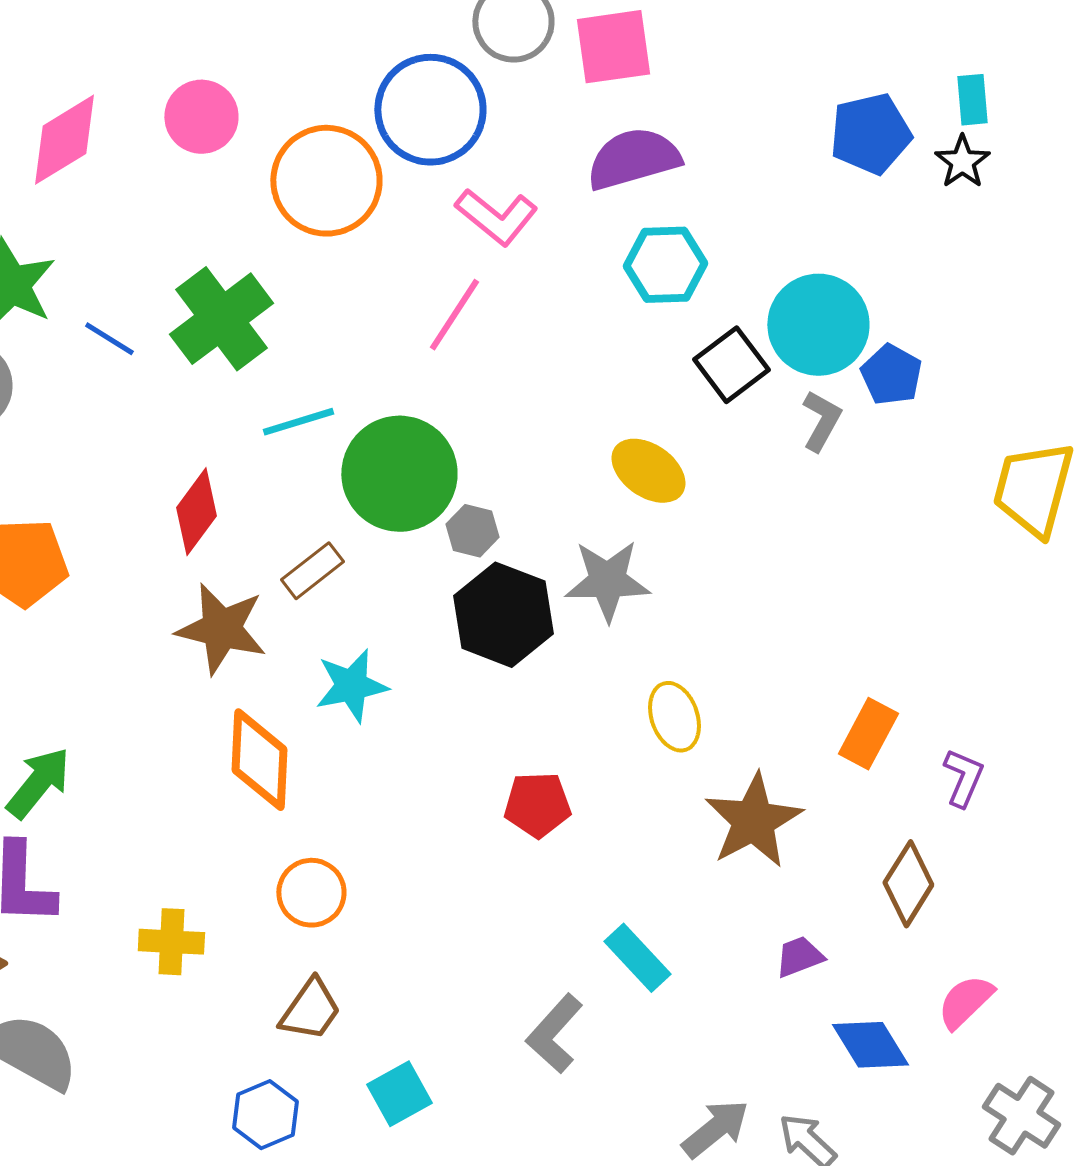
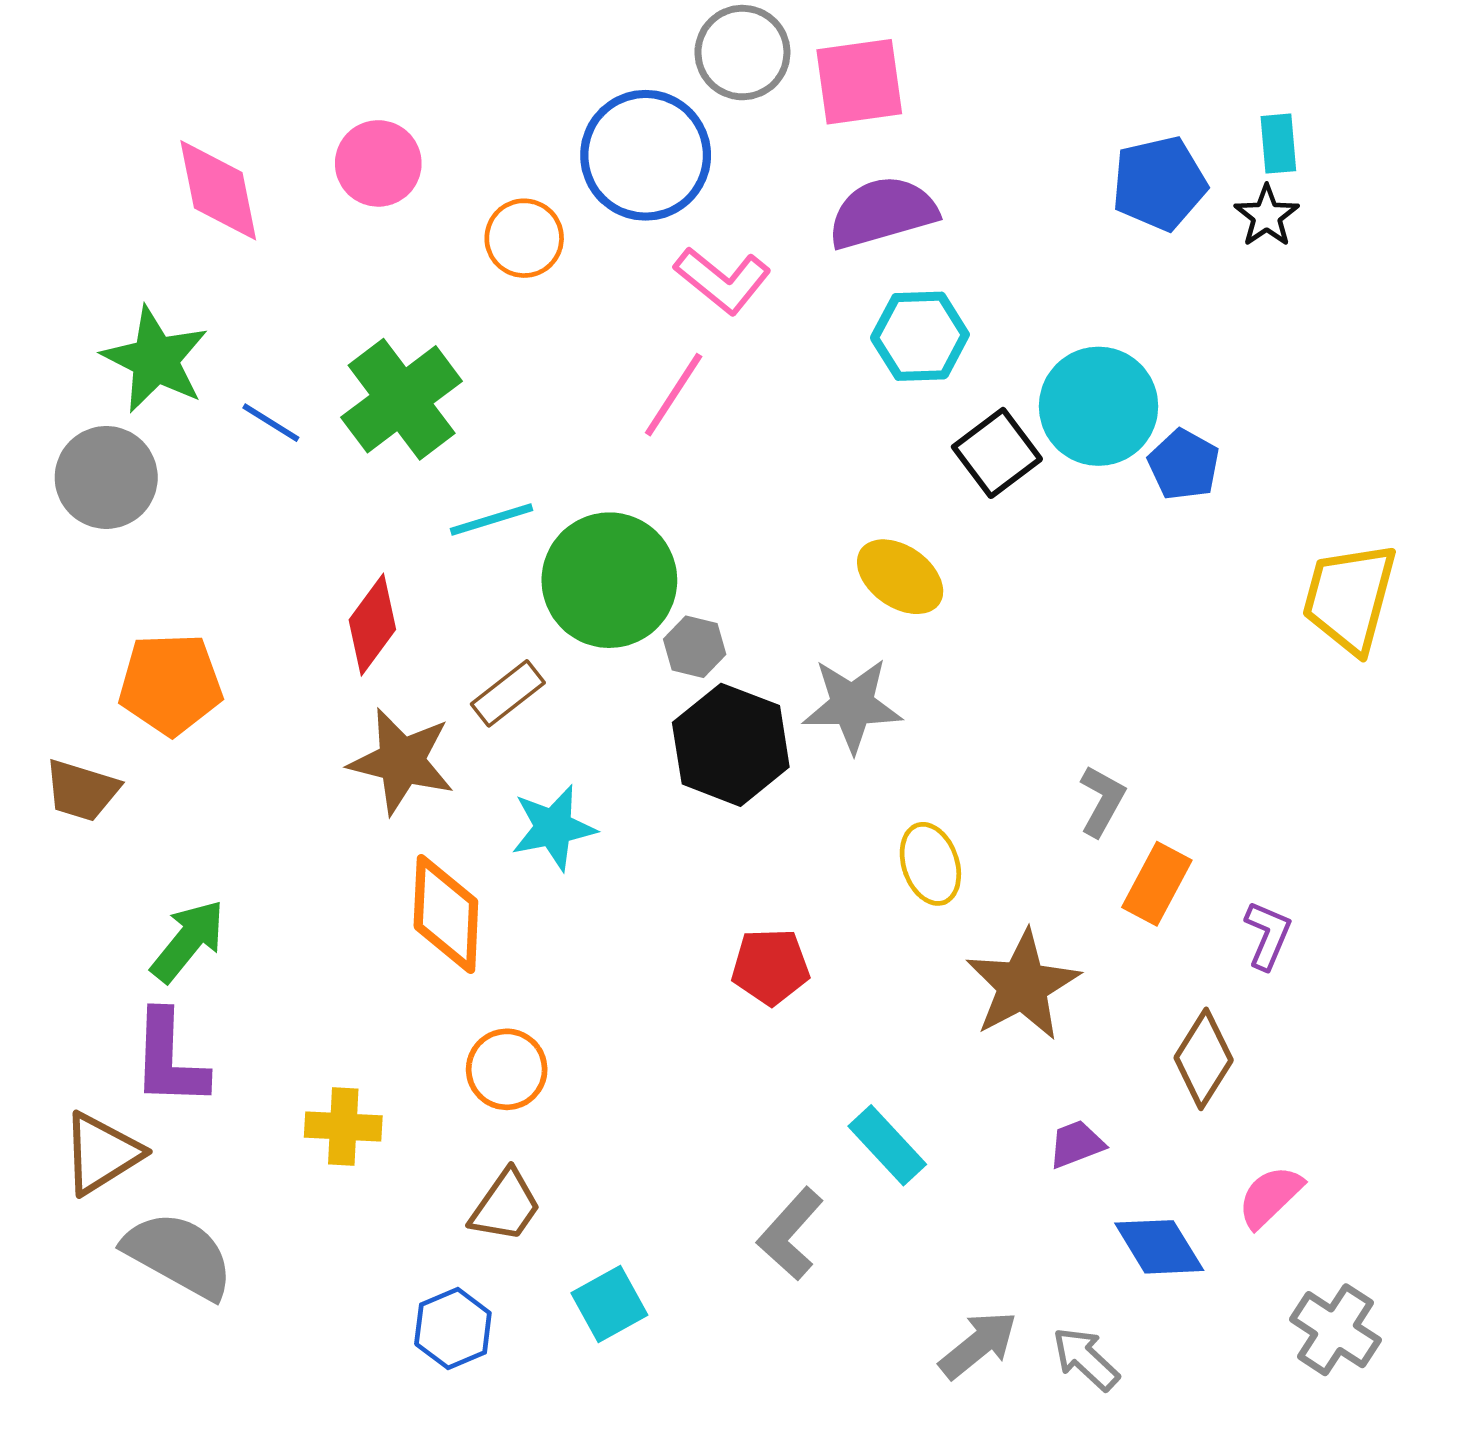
pink diamond: (64, 140) -> (218, 190), turned -70
orange circle: (326, 181) -> (524, 238), size x0.6
gray L-shape: (821, 421) -> (1102, 801), moved

